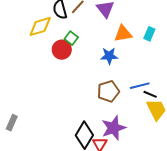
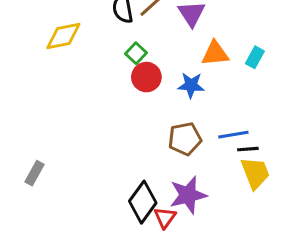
yellow diamond: (40, 26) -> (63, 36), moved
red circle: (62, 50) -> (146, 77), moved
black line: (150, 94) -> (248, 149), turned -32

